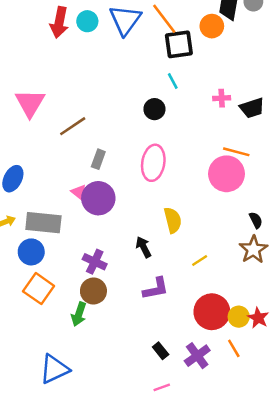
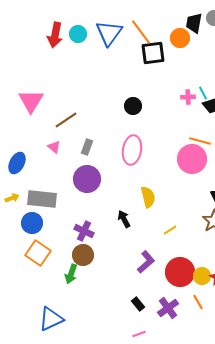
cyan line: (173, 81) -> (203, 93), moved
pink triangle: (79, 192) -> (54, 147), moved
purple L-shape: (156, 289) -> (146, 262), moved, turned -30

